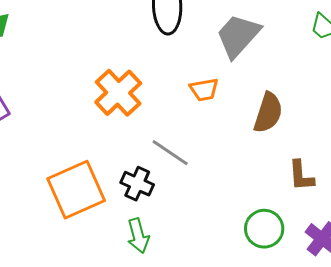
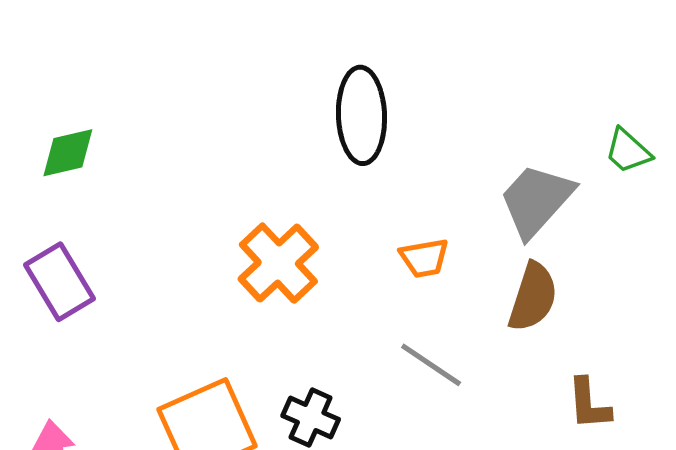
gray trapezoid: (238, 36) -> (536, 200), moved
gray line: (170, 153) -> (431, 365), moved

